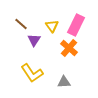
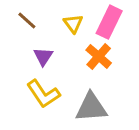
purple triangle: (34, 40) -> (43, 56), moved
gray triangle: (64, 82) -> (91, 107), size x1.6

